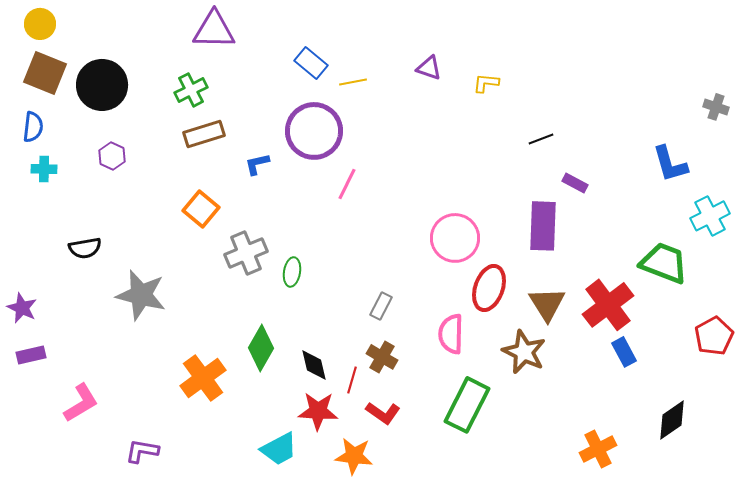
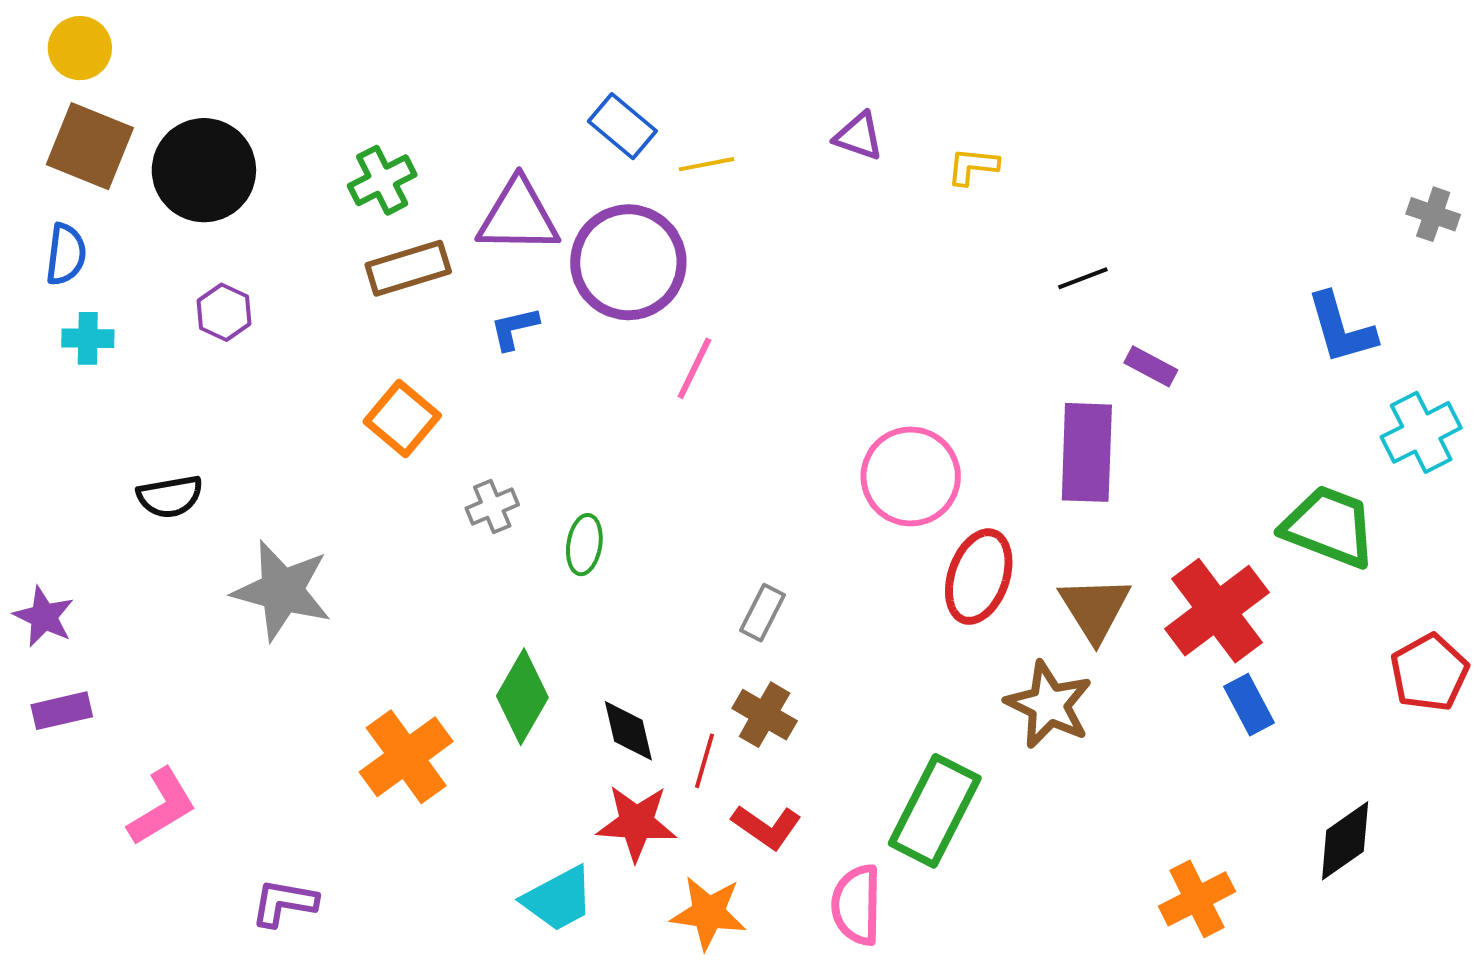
purple triangle: (214, 30) -> (518, 216), moved
gray cross: (246, 253) -> (492, 507), size x0.6
pink semicircle: (451, 334) -> (857, 905), moved

